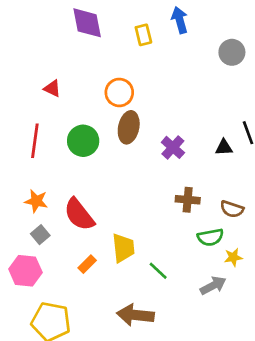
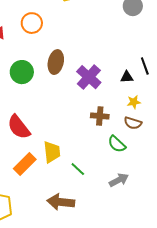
orange circle: (119, 92) -> (32, 23), moved
purple cross: (173, 147) -> (89, 77), size x1.4
green semicircle: (210, 237) -> (117, 144), turned 54
yellow star: (233, 257) -> (134, 102), moved
orange rectangle: (87, 264) -> (25, 164), size x1.6

